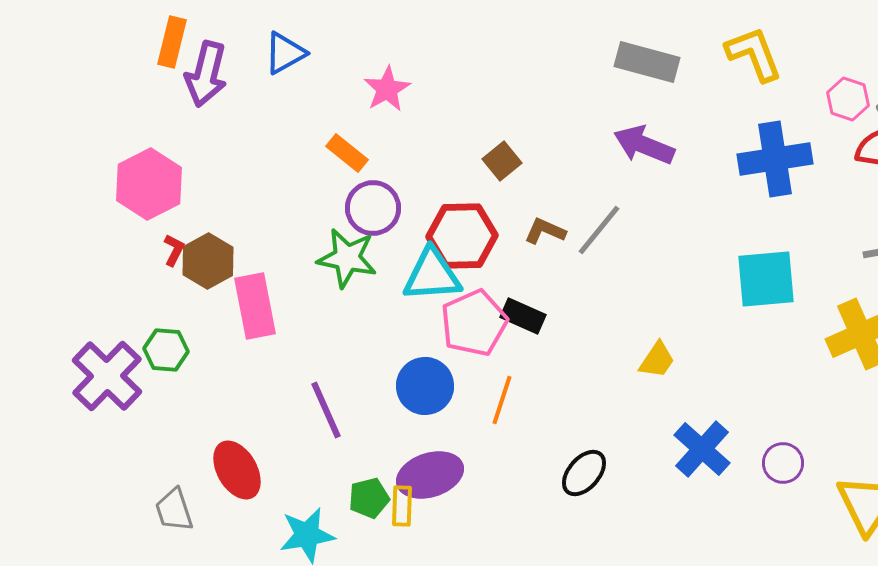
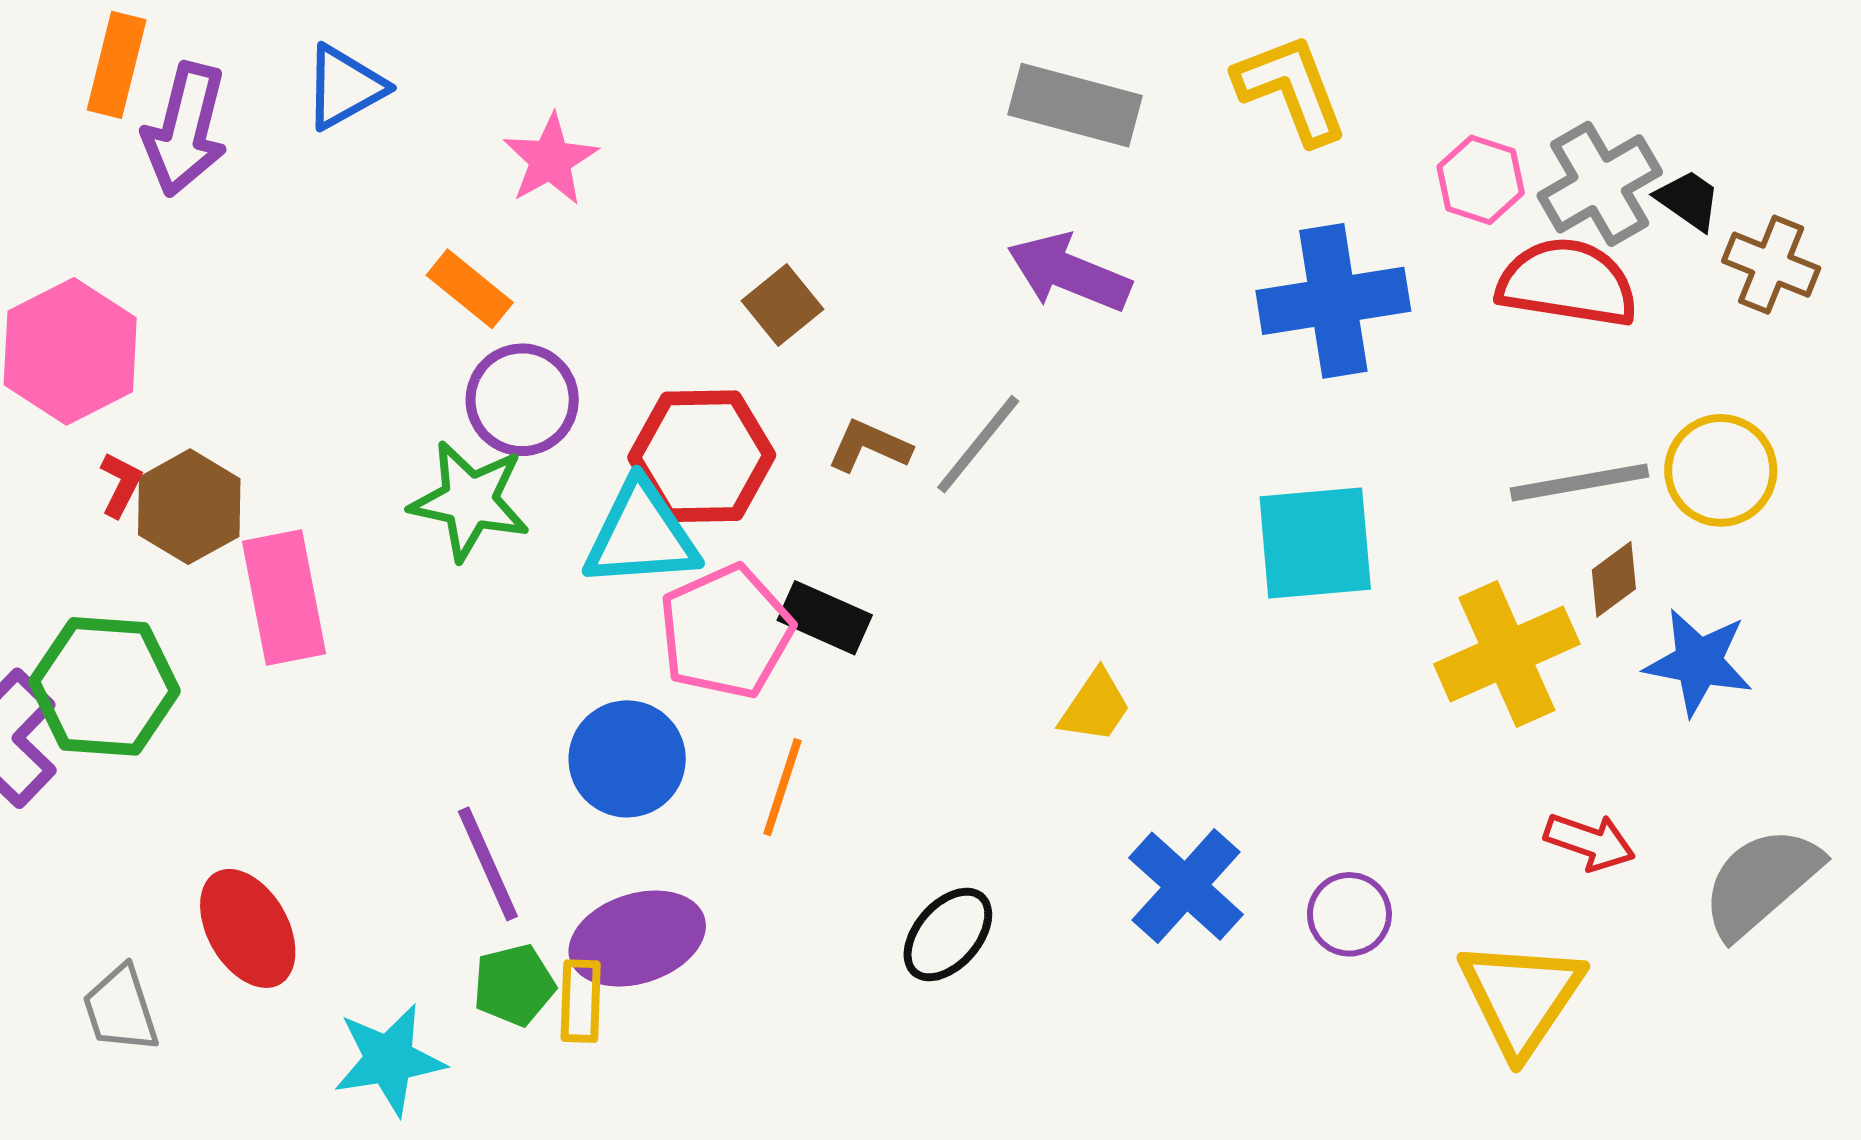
green hexagon: (166, 350) -> (104, 686), size x1.6
purple line: (326, 410) -> (488, 864), moved

